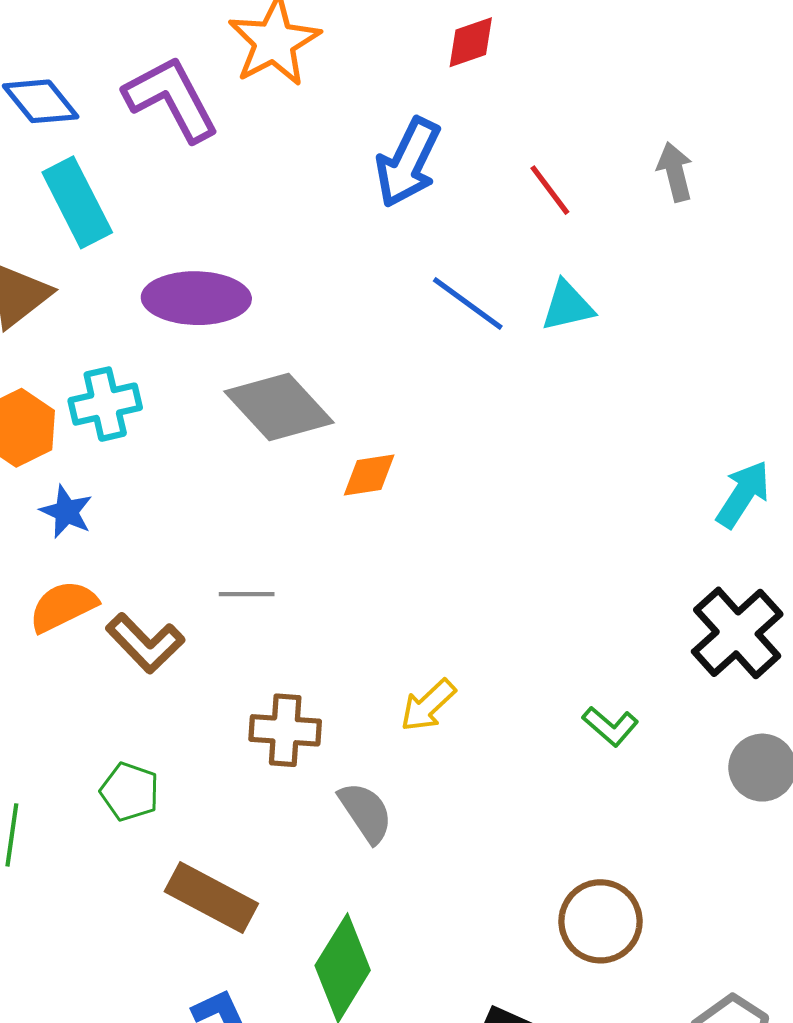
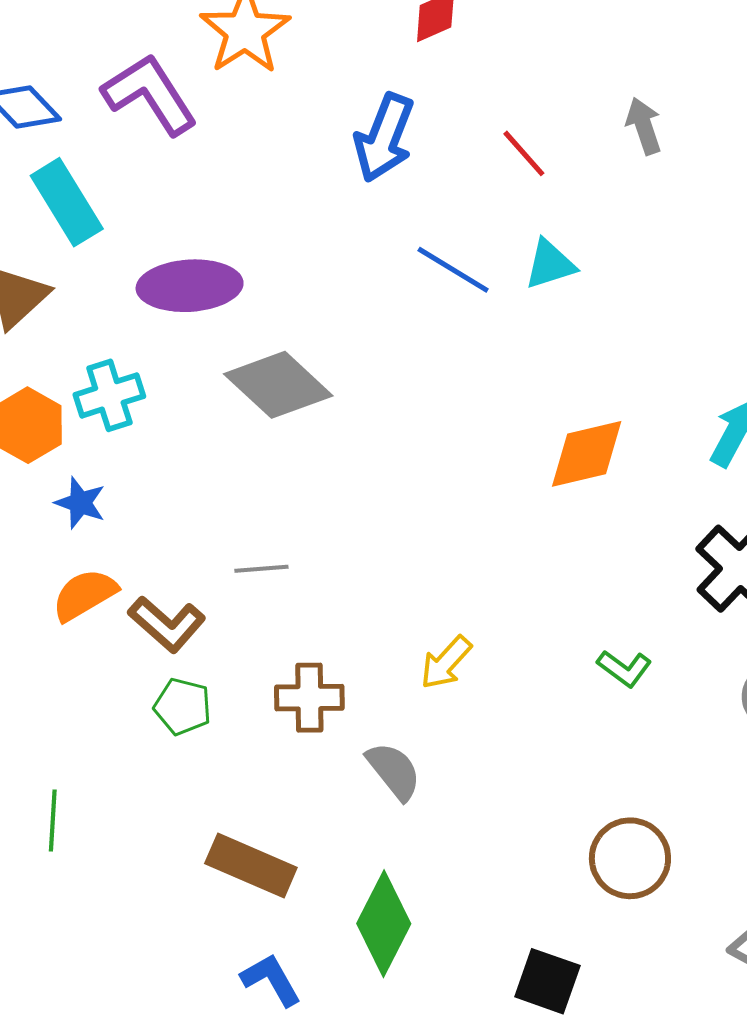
orange diamond: (369, 475) -> (587, 454), moved, size x1.5
green pentagon: (130, 792) -> (183, 706), moved

